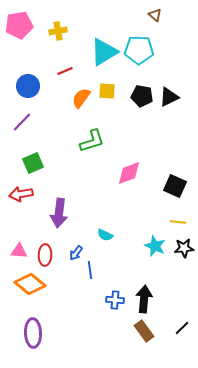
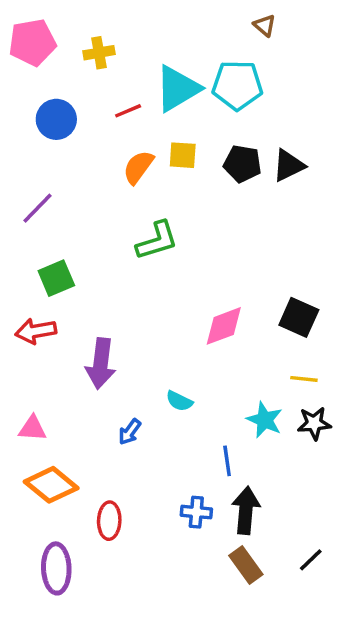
red line: (65, 71) -> (128, 111), moved
blue circle: (28, 86) -> (56, 119), moved
pink diamond: (129, 173) -> (224, 326), moved
red ellipse: (45, 255) -> (109, 521), moved
blue line: (90, 270) -> (227, 461), moved

